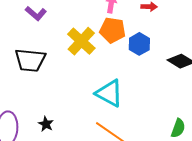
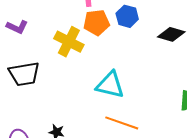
blue hexagon: (139, 44) -> (127, 16), moved

